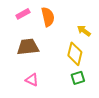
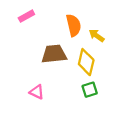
orange semicircle: (48, 17) -> (74, 25), moved
brown trapezoid: (28, 47) -> (54, 54), moved

